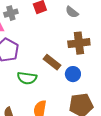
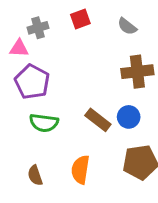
brown rectangle: (52, 62) -> (98, 120), moved
green semicircle: (27, 78) -> (44, 123), moved

